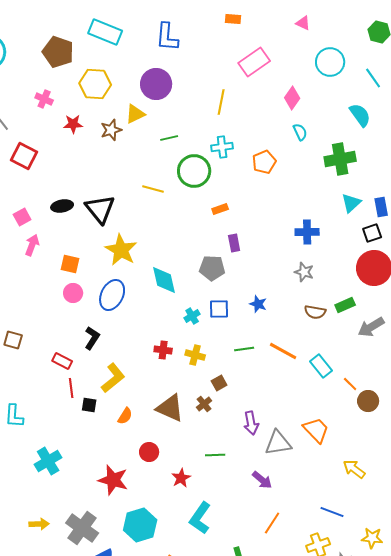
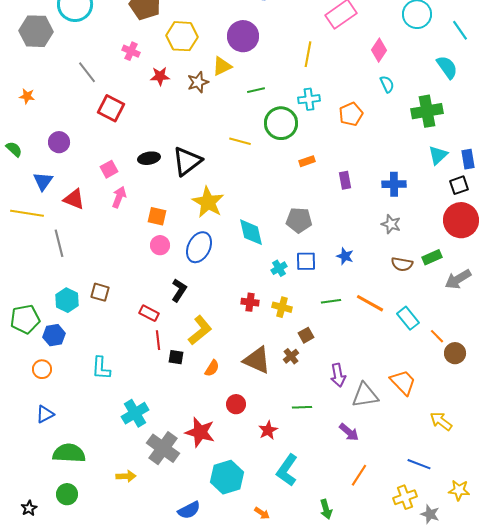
black triangle: (100, 209) -> (187, 161), turned 32
purple rectangle: (234, 243) -> (345, 180), moved
gray cross: (82, 528) -> (163, 448), moved

